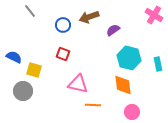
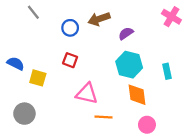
cyan hexagon: (129, 58) -> (129, 65), moved
cyan rectangle: (158, 64) -> (167, 71), moved
gray circle: (23, 91) -> (24, 114), moved

